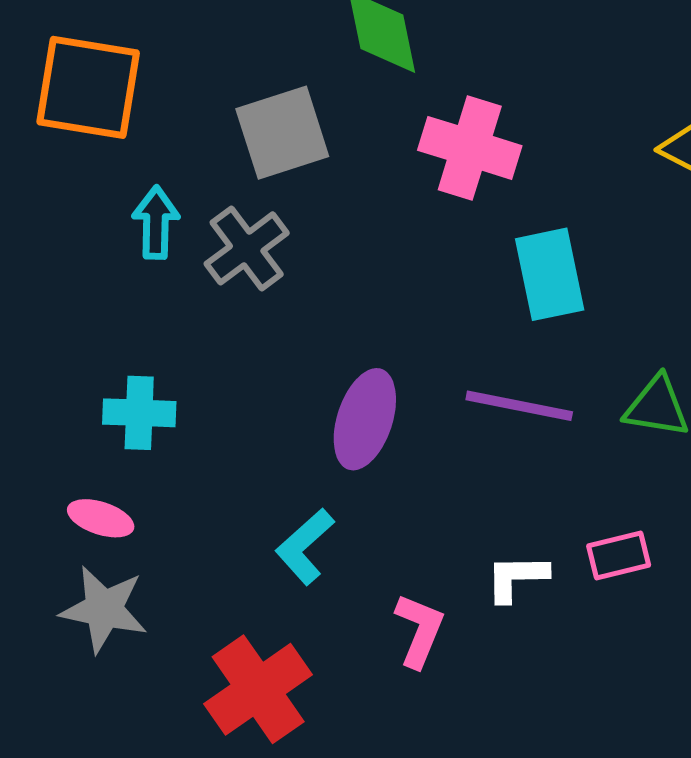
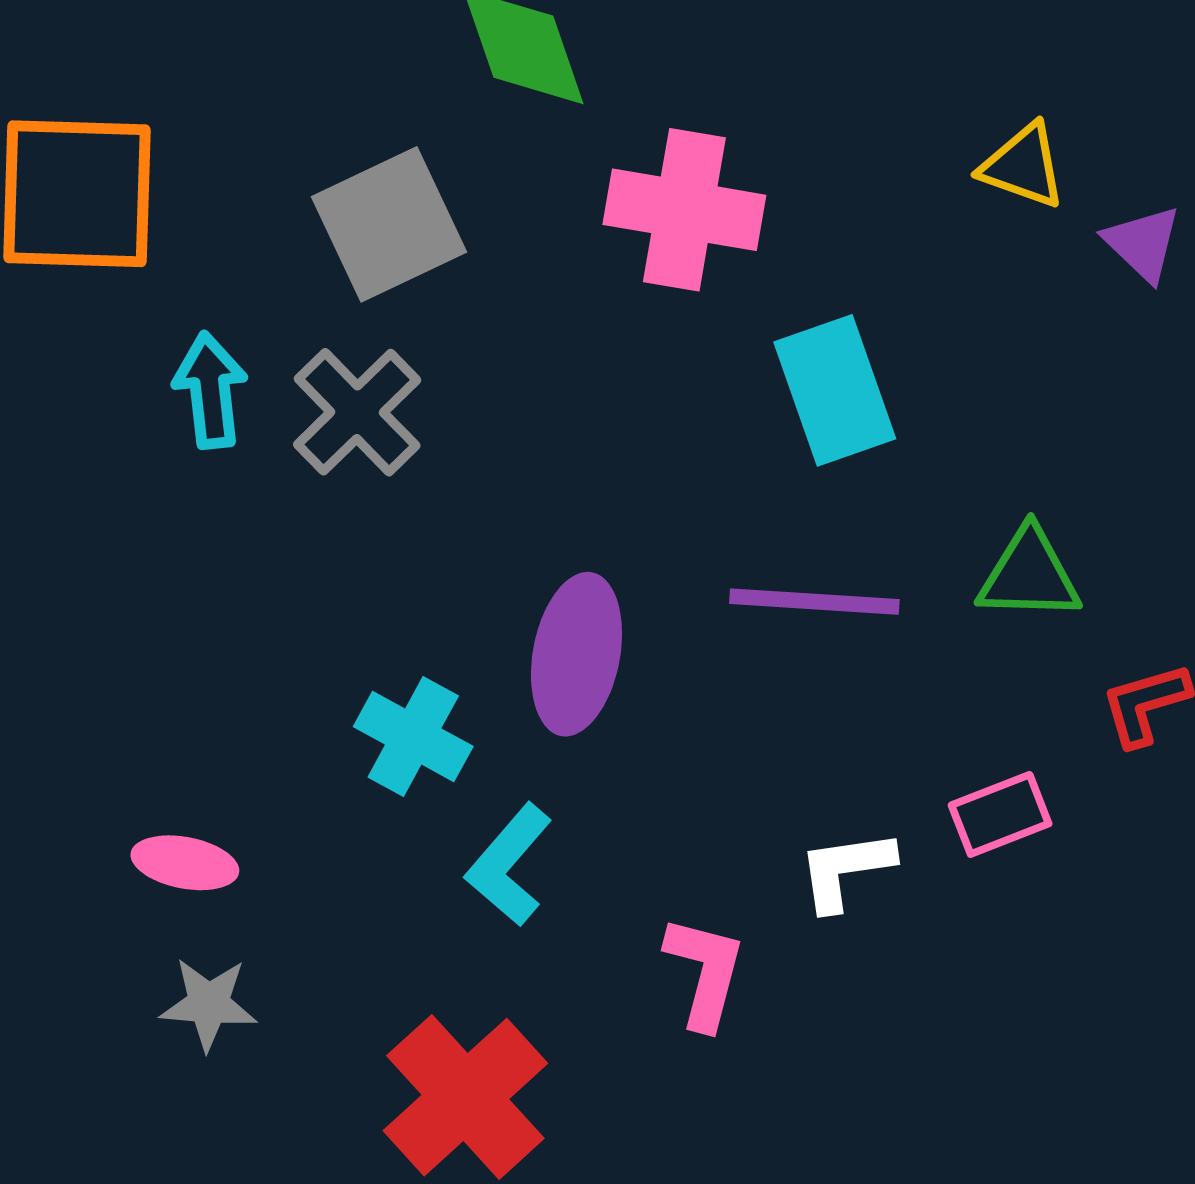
cyan cross: (139, 413) -> (413, 736), moved, turned 34
gray star: (104, 609) -> (209, 1004), size x0.7

